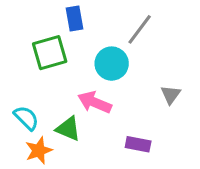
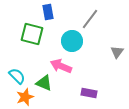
green square: (50, 53) -> (32, 34), turned 30
gray triangle: (171, 95) -> (117, 52), moved

